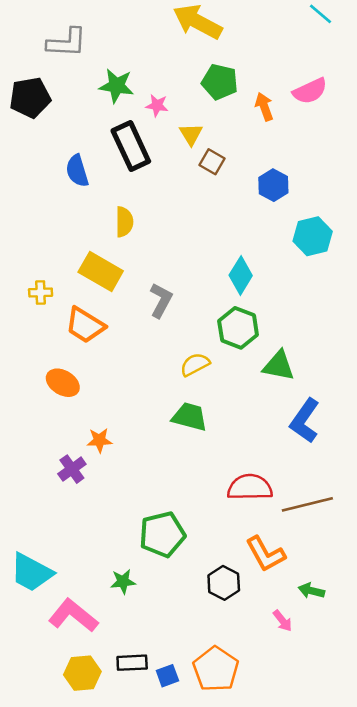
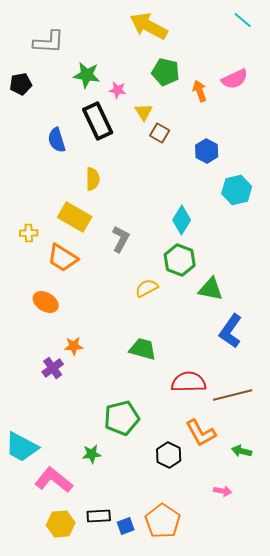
black pentagon: (30, 98) -> (21, 84), size x0.7
green trapezoid: (190, 417) -> (143, 349), moved
green arrow: (311, 591) -> (242, 451), moved
pink arrow: (283, 621) -> (223, 491), moved, turned -42

